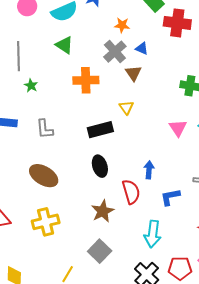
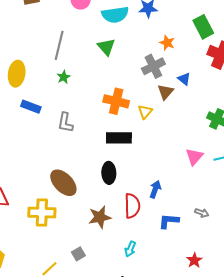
blue triangle: (142, 49) -> (184, 79), moved
orange cross: (86, 80) -> (116, 101), moved
yellow triangle: (126, 107) -> (145, 112), moved
brown ellipse: (44, 176) -> (63, 183), moved
cyan arrow: (153, 234) -> (130, 249), moved, size x0.6
gray square: (100, 251) -> (78, 254), moved, size x0.6

